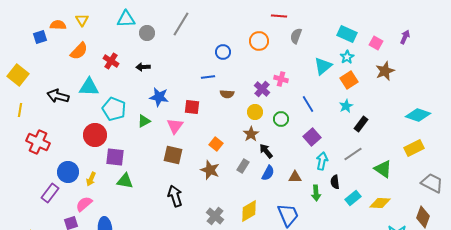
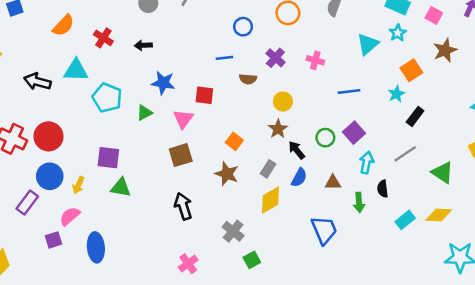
orange square: (349, 80) -> (411, 70), moved
purple cross: (262, 89) -> (275, 58), moved
blue line: (308, 104) -> (349, 91), turned -66
green circle: (281, 119) -> (325, 138), moved
red circle: (95, 135) -> (48, 136), moved
brown square: (173, 155) -> (181, 155), turned -30
cyan rectangle: (353, 198) -> (405, 220), moved
yellow diamond: (249, 211) -> (270, 200), moved

